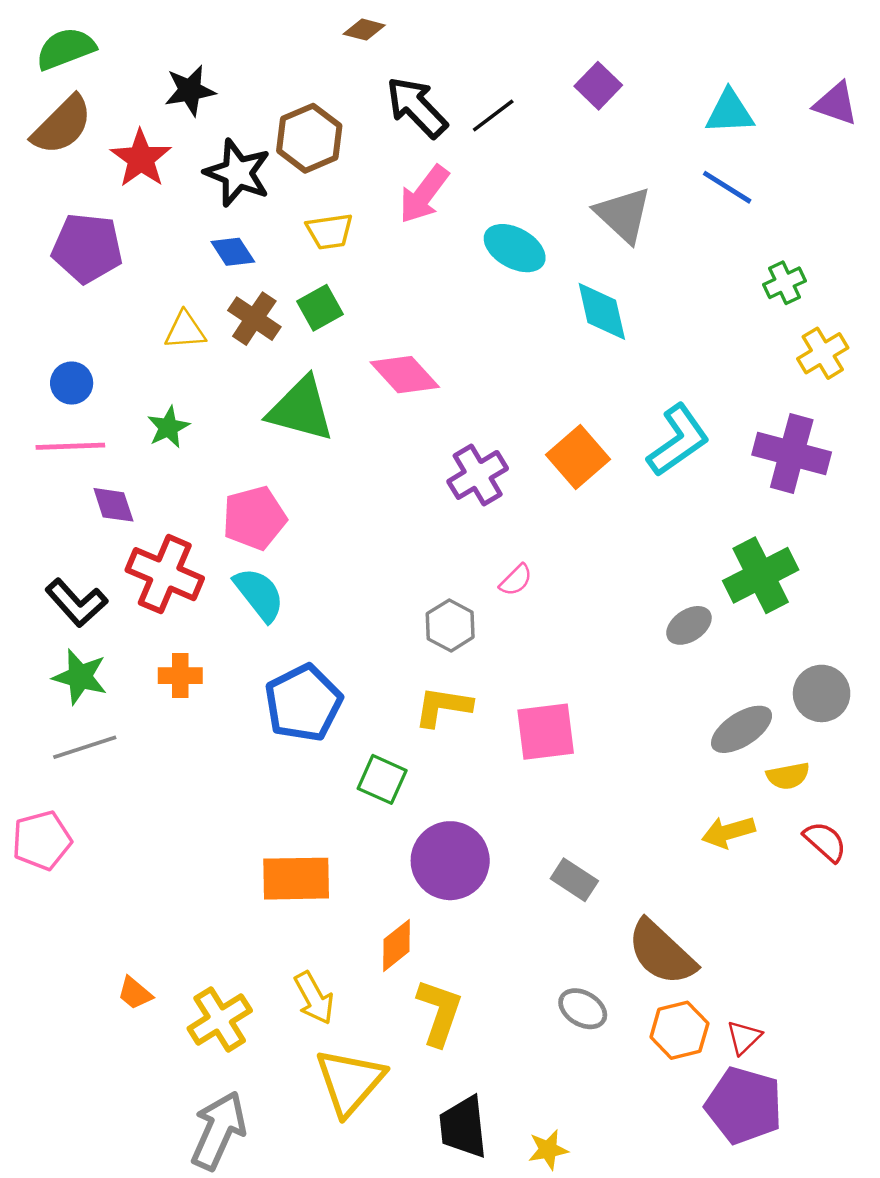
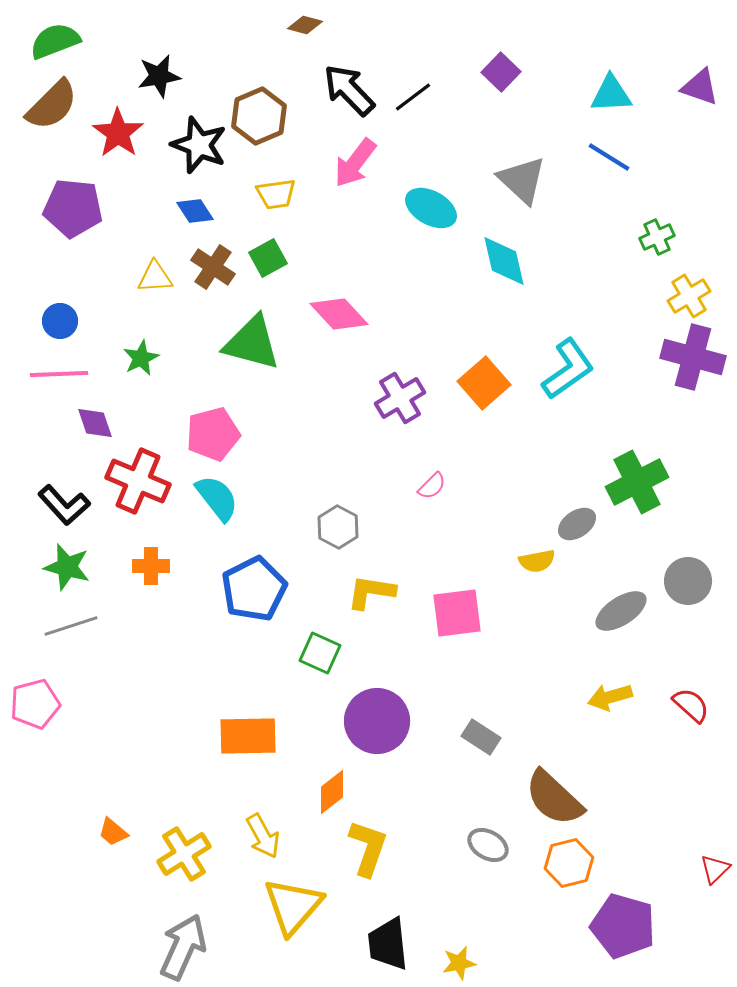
purple cross: (792, 453) -> (693, 357), moved
gray hexagon: (450, 625) -> (338, 527), moved
yellow semicircle: (788, 776) -> (537, 561), moved
red triangle: (744, 1037) -> (715, 869), moved

